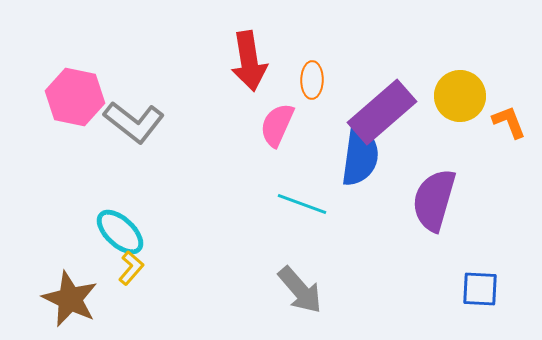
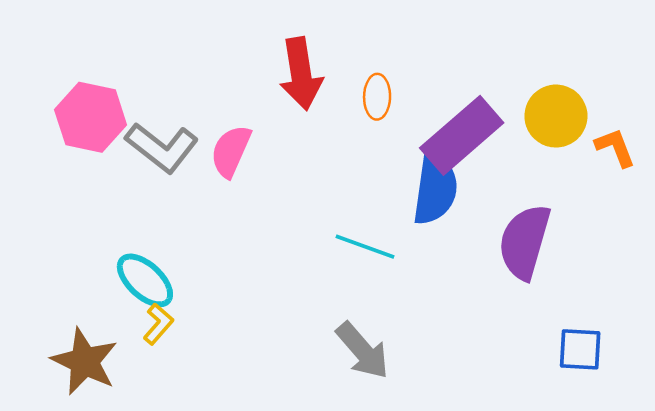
pink semicircle: (277, 125) -> (231, 151), moved

